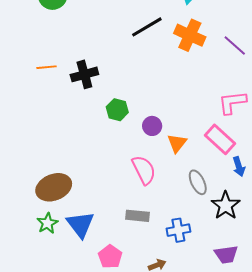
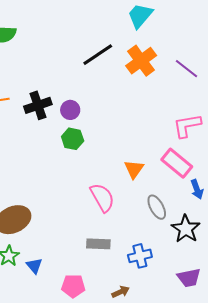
orange cross: (190, 35) -> (141, 61), turned 32
purple circle: (152, 126) -> (70, 110), moved
blue triangle: (80, 224) -> (34, 266), moved, size x0.6
pink pentagon: (110, 257) -> (73, 286), turned -30

